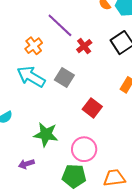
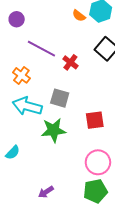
red square: (92, 108) -> (95, 120), turned -30
green star: (46, 134) -> (53, 130), moved

